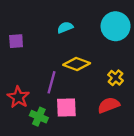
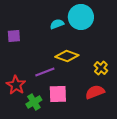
cyan circle: (116, 26) -> (81, 17), moved
purple line: (51, 82) -> (45, 72), turned 54
green cross: (39, 117) -> (34, 102), turned 35

